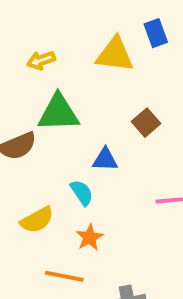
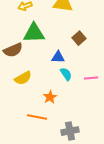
cyan semicircle: (82, 193) -> (66, 74), moved
yellow semicircle: (37, 220) -> (23, 78), moved

